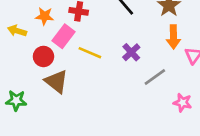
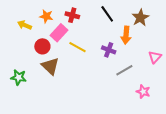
orange arrow: (173, 37) -> (126, 35), moved
purple cross: (131, 52) -> (109, 50), turned -32

